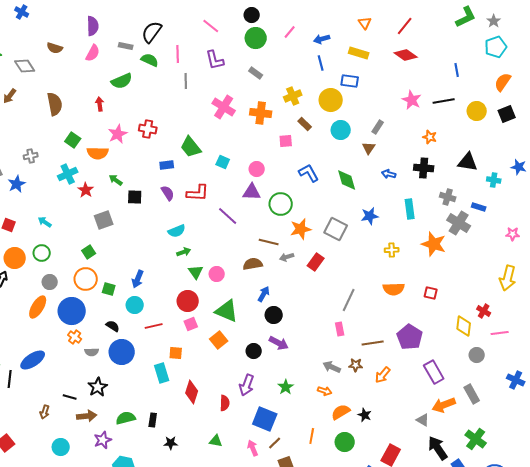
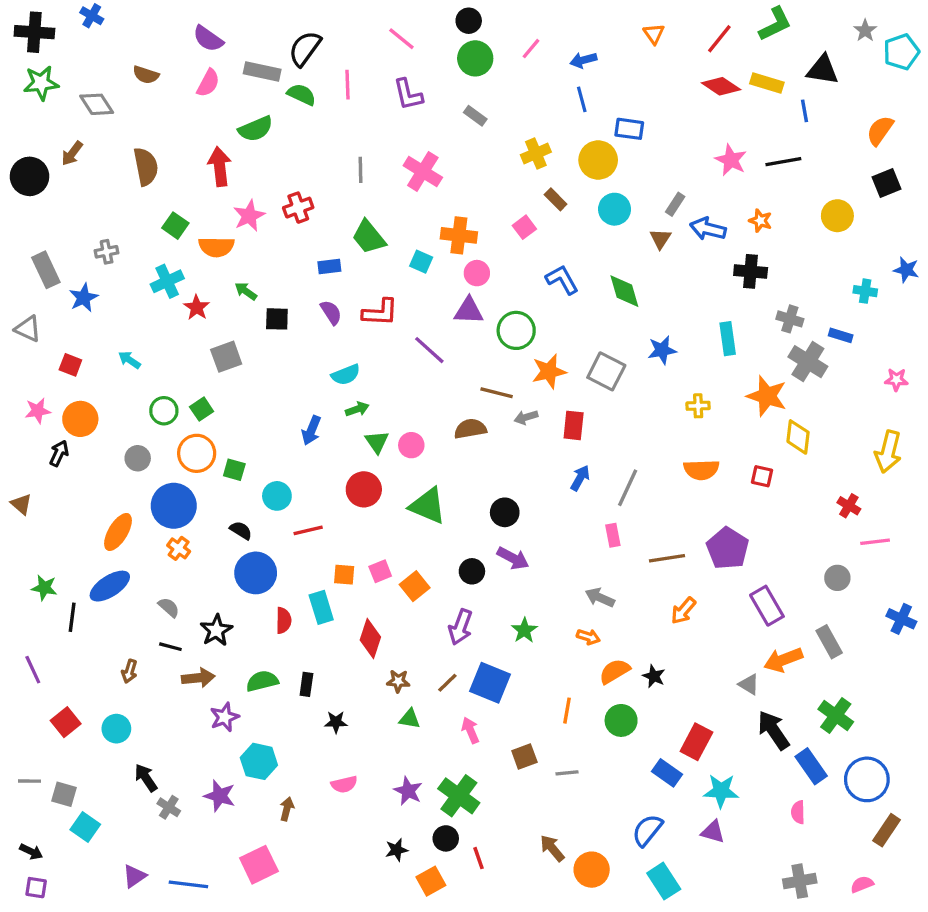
green L-shape: (466, 17) -> (775, 24), moved
purple semicircle: (93, 26) -> (208, 39), turned 126
gray rectangle: (126, 46) -> (262, 72), size x1.5
cyan pentagon: (496, 47) -> (901, 52), moved
yellow rectangle: (359, 53) -> (767, 83), moved
gray line: (186, 81) -> (361, 170), moved
red arrow: (100, 104) -> (220, 167), size x1.6
yellow circle: (477, 111) -> (837, 216), moved
orange cross: (261, 113) -> (459, 235), moved
red cross: (148, 129) -> (298, 208), turned -30
pink square: (286, 141) -> (524, 227), turned -32
black triangle: (468, 162) -> (823, 70), moved
blue arrow: (389, 174) -> (708, 229), moved, size x1.5
green circle: (42, 253) -> (164, 411), moved
red rectangle: (316, 262) -> (574, 425), turned -30
blue arrow: (138, 279) -> (311, 430), moved
blue arrow: (264, 294) -> (580, 478), moved
orange ellipse: (38, 307) -> (118, 532), moved
pink square: (191, 324) -> (380, 571), moved
yellow diamond: (464, 326) -> (798, 437), moved
orange square: (219, 340) -> (415, 586), moved
gray semicircle: (92, 352) -> (169, 607), moved, turned -136
brown star: (356, 365) -> (398, 681), moved
red semicircle: (225, 403) -> (283, 620), moved
brown line: (275, 443) -> (447, 683), moved
cyan circle: (61, 447) -> (116, 729), moved

